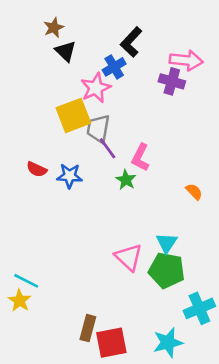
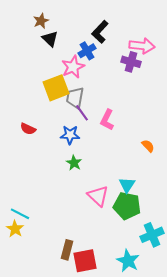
blue star: (69, 176) -> (70, 135), moved
green star: (126, 180) -> (74, 163), moved
cyan star: (168, 343) -> (128, 261), turned -30

